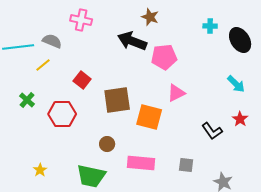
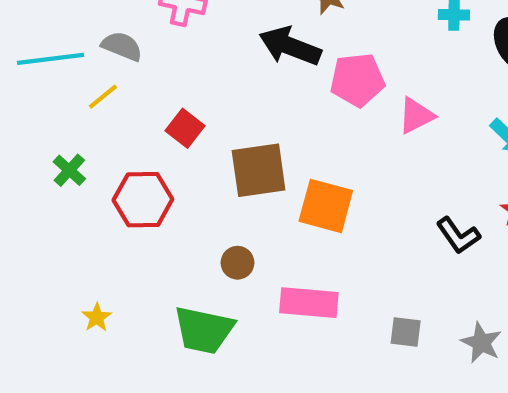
pink triangle: (176, 93) -> (416, 116), moved
gray square: (186, 165) -> (406, 332), moved

